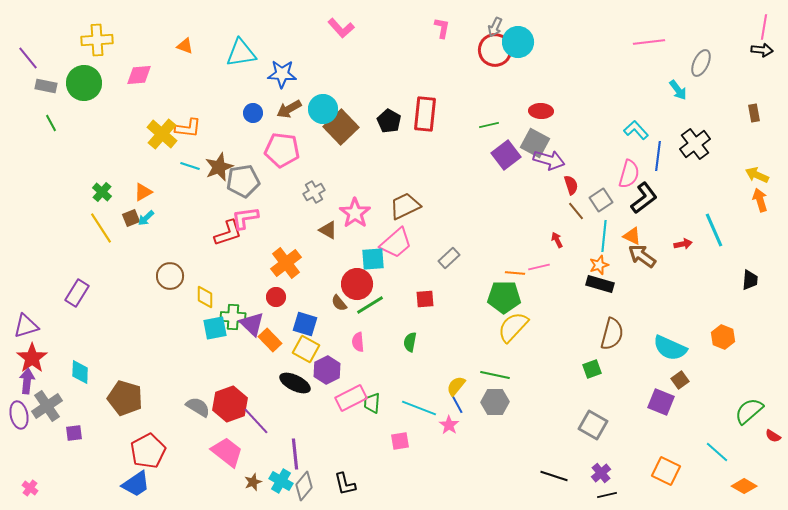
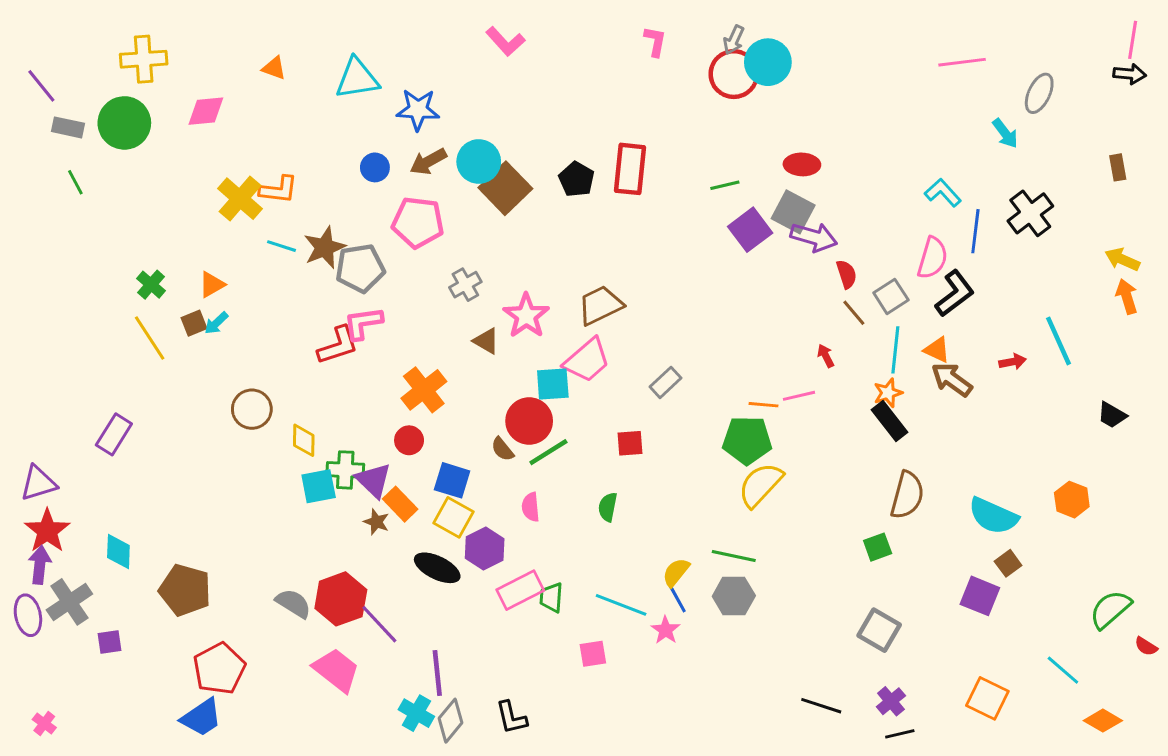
black trapezoid: (750, 280) -> (1112, 415), turned 115
black rectangle: (600, 284) -> (889, 421), turned 36
brown star: (253, 482) -> (376, 522), moved, turned -30

